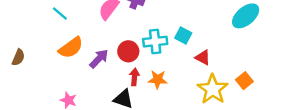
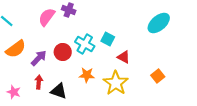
cyan cross: (155, 42) -> (85, 44), turned 36
red arrow: (134, 77) -> (39, 82), moved
yellow star: (213, 89) -> (116, 83), moved

